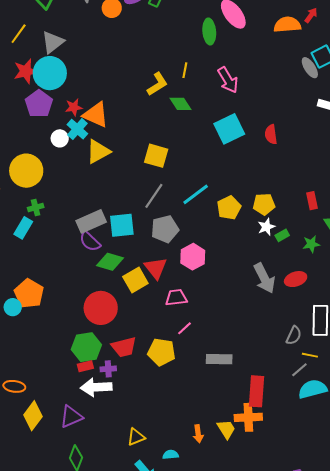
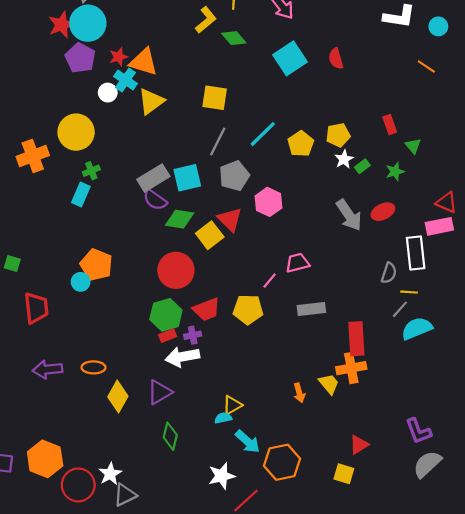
pink trapezoid: (176, 298) -> (297, 263), moved
cyan semicircle: (171, 455) -> (223, 418), moved

